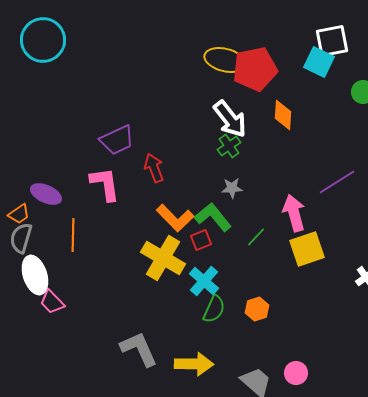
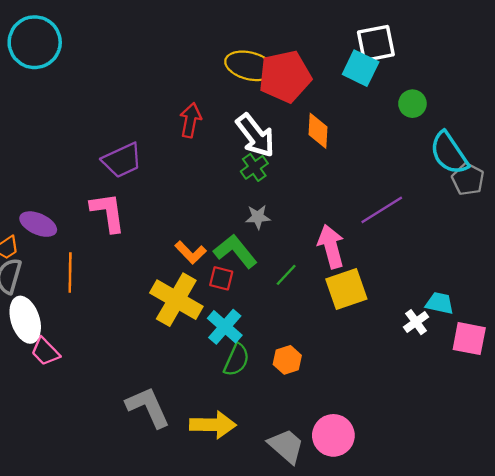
red arrow: (154, 168) -> (191, 120), moved, turned 32
orange L-shape: (175, 218) -> (191, 252), size x0.7
red square: (201, 240) -> (221, 278), turned 35
pink circle: (296, 373) -> (333, 435), size x1.5

